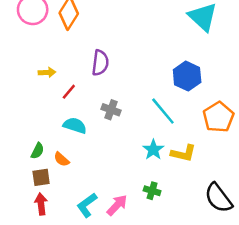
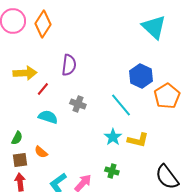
yellow arrow: (47, 72) -> (25, 73), size x1.6
orange pentagon: (218, 117) -> (167, 96), moved
orange semicircle: (62, 159) -> (41, 152), moved

